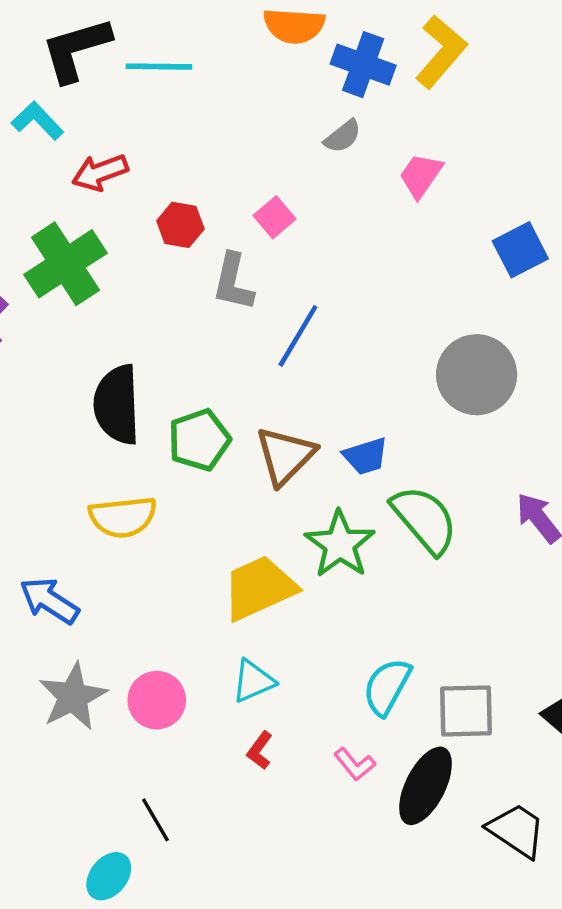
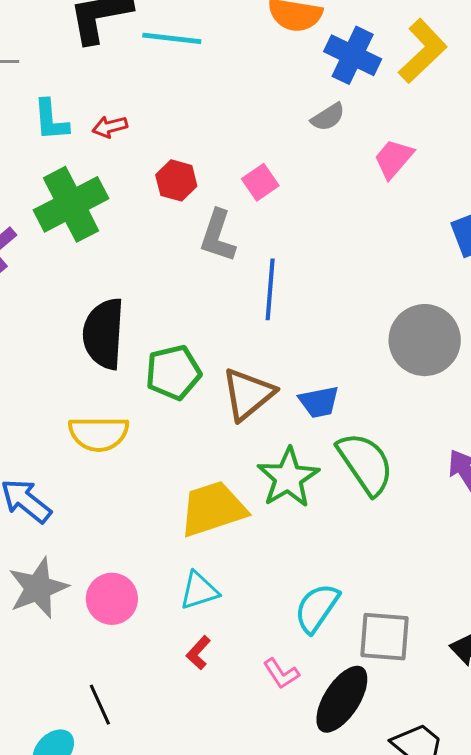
cyan L-shape: (38, 121) -> (51, 120), moved, turned -147
red arrow: (100, 173) -> (110, 127), size x0.7
blue line: (298, 336) -> (270, 289), turned -32

